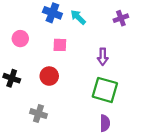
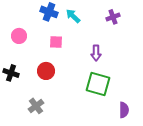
gray cross: (38, 114) -> (36, 106), turned 35
purple semicircle: (105, 123) -> (124, 110), moved

